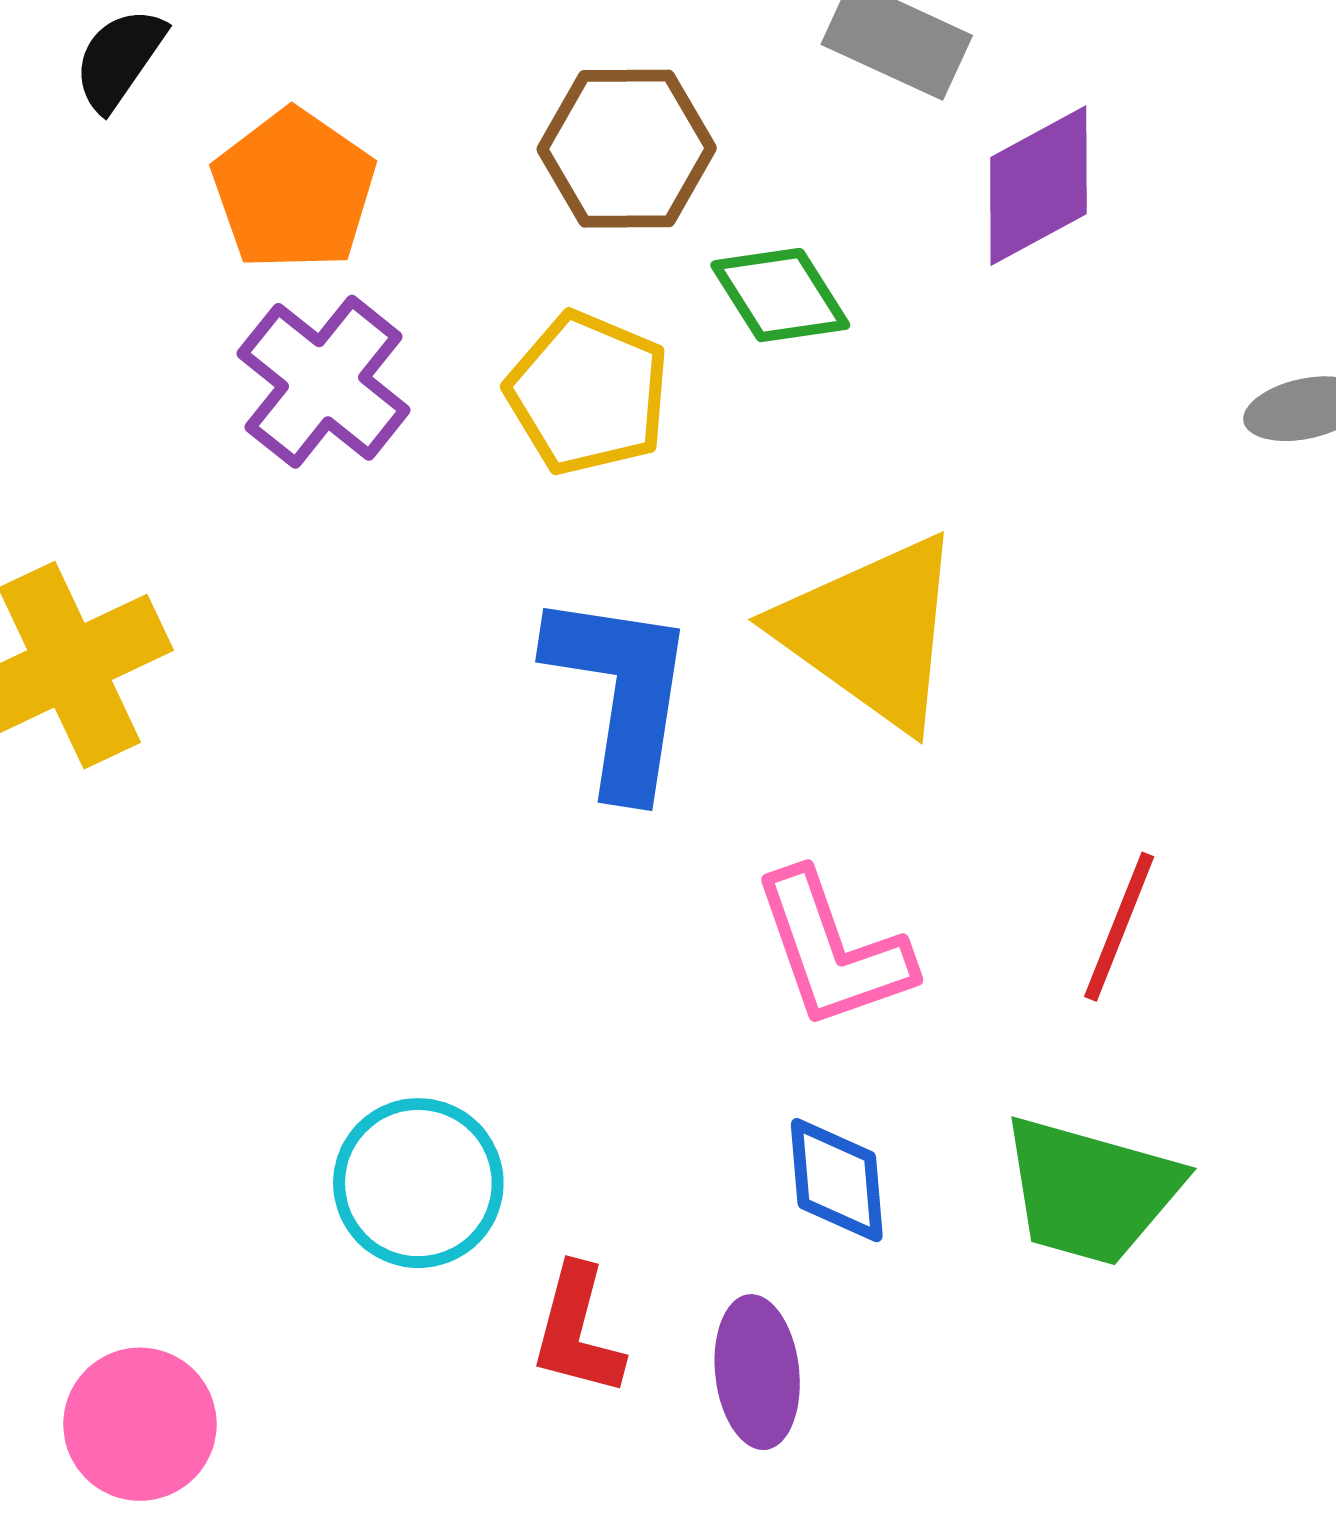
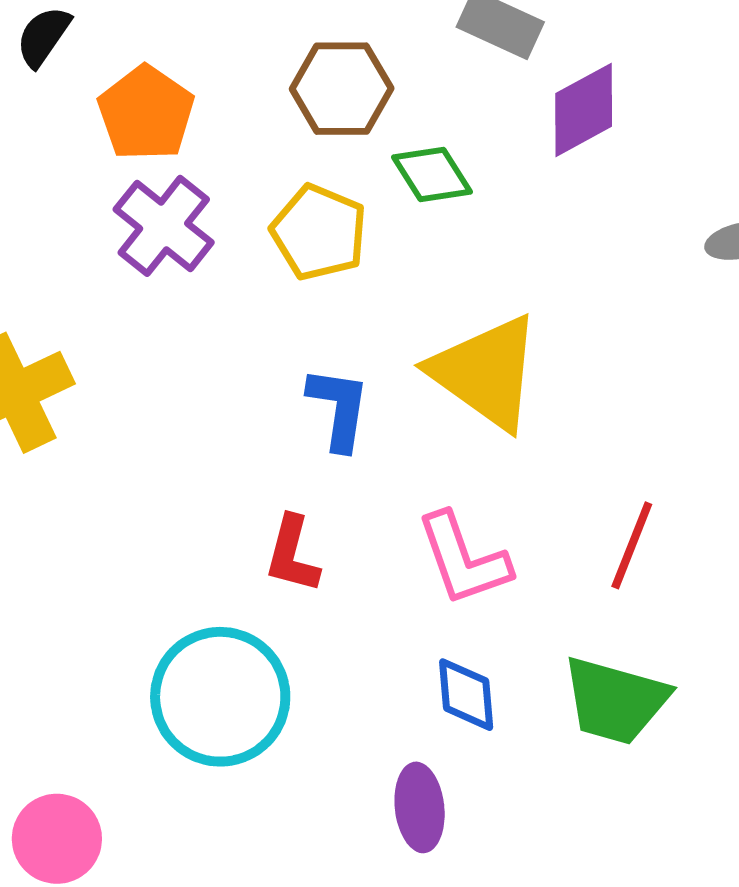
blue L-shape: (621, 693) -> (339, 408), size x0.7
cyan circle: (418, 1183) -> (220, 697), size x1.4
red L-shape: (577, 1331) -> (292, 554), moved

